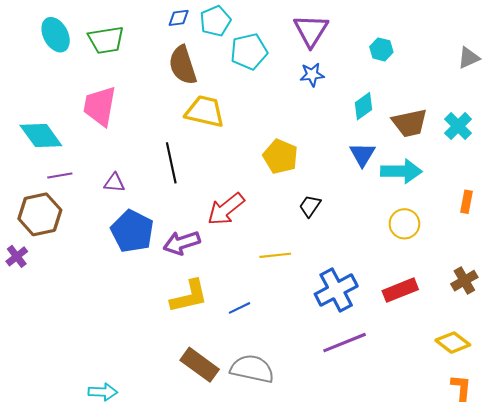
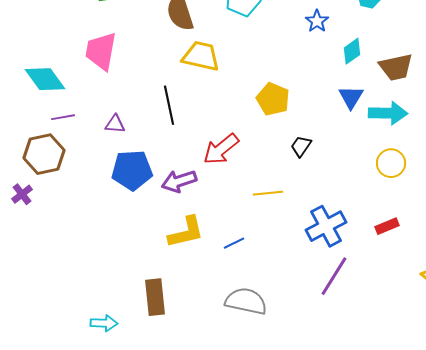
blue star: (312, 75) -> (317, 21), moved, turned -30
blue pentagon: (132, 231) -> (132, 170), turned -30
red rectangle: (400, 290) -> (387, 226), size x0.7
purple line: (345, 343) -> (334, 276), turned -36
brown rectangle: (200, 365) -> (155, 297), moved, turned 48

